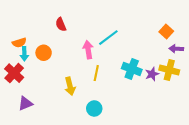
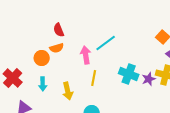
orange semicircle: (19, 43) -> (57, 48), moved
cyan arrow: (24, 54) -> (43, 84), moved

